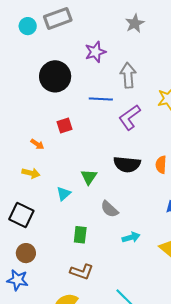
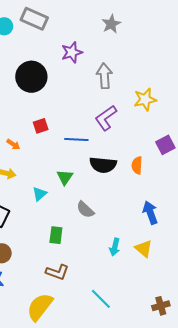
gray rectangle: (58, 18) -> (34, 19), turned 44
blue line: (101, 99) -> (76, 139), moved
cyan arrow: (131, 237) -> (115, 247), moved, turned 120

